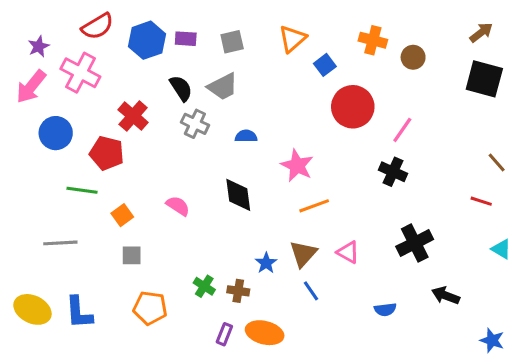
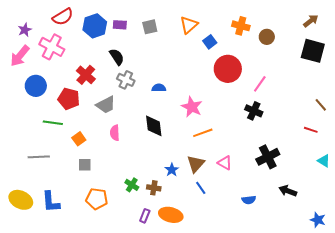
gray trapezoid: (223, 87) -> (106, 105), moved
pink semicircle: (178, 206) -> (115, 133), turned -126

